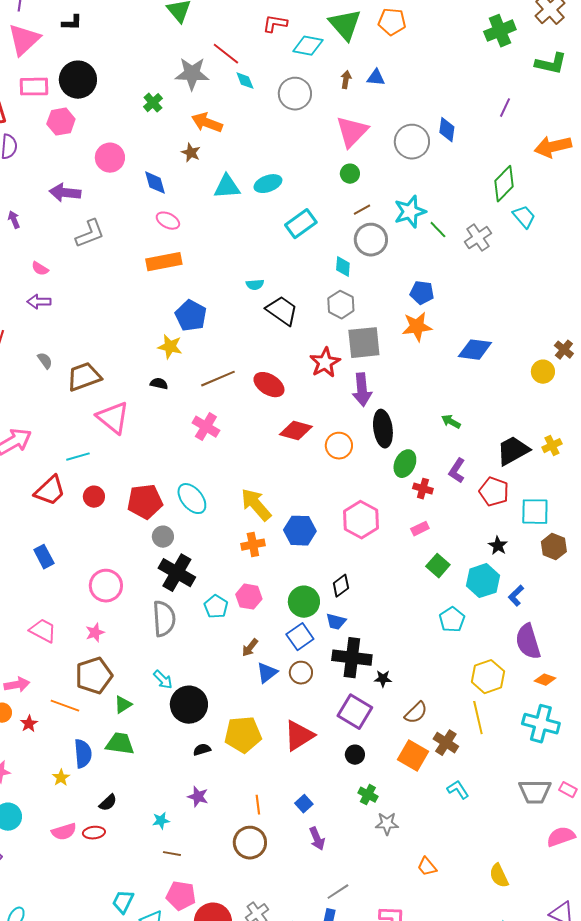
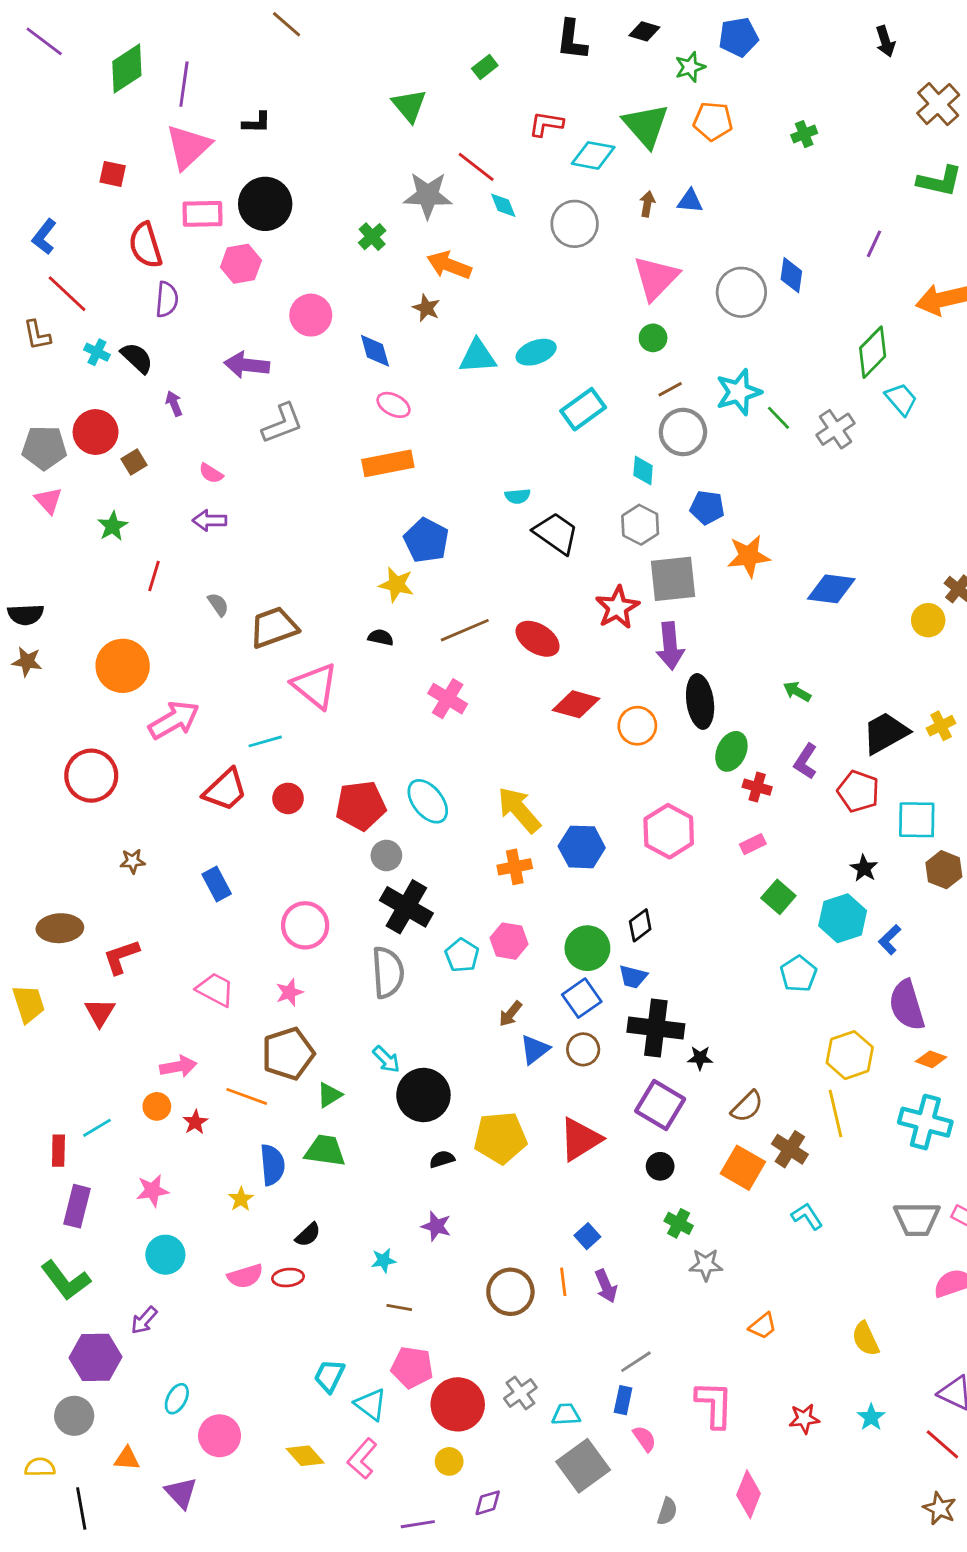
green cross: (500, 31) -> (804, 134), moved, size x0.6
blue pentagon: (422, 293) -> (707, 508), moved
orange line: (258, 805) -> (563, 1282), moved
orange trapezoid: (427, 867) -> (763, 1326), turned -90

